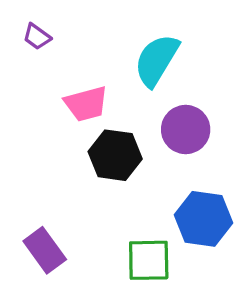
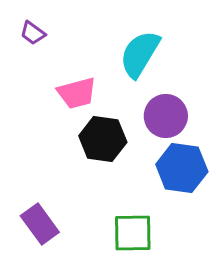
blue hexagon: (204, 219) -> (182, 168), moved

